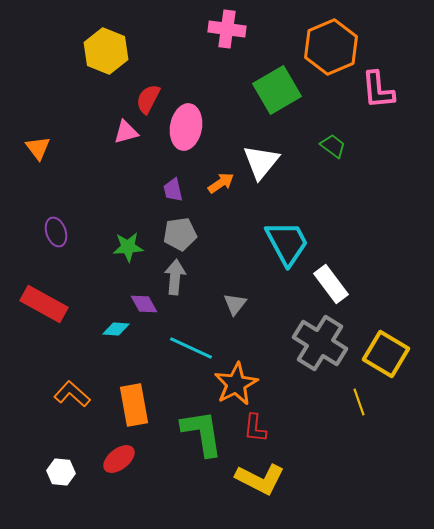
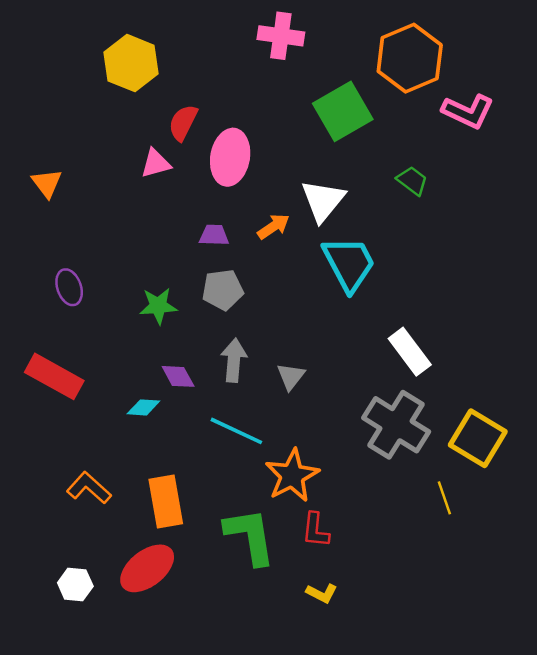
pink L-shape: (378, 90) -> (468, 111), turned -60
purple trapezoid: (173, 190) -> (214, 235), turned 105
cyan trapezoid: (287, 243) -> (349, 264), moved
gray arrow: (175, 277) -> (234, 360), moved
red ellipse: (119, 459) -> (147, 568), size x1.4
yellow L-shape: (260, 479) -> (322, 593), size x0.5

